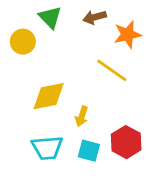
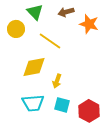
orange star: (128, 34) -> (89, 24), turned 30
yellow line: (112, 70) -> (50, 41), moved
red hexagon: (126, 142) -> (89, 111), moved

